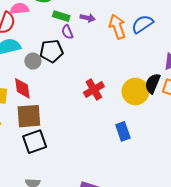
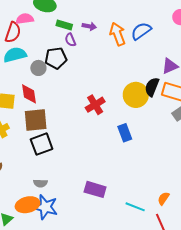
red cross: (94, 90) -> (95, 105), moved

